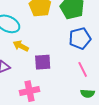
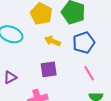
yellow arrow: (21, 46) -> (52, 41), moved

